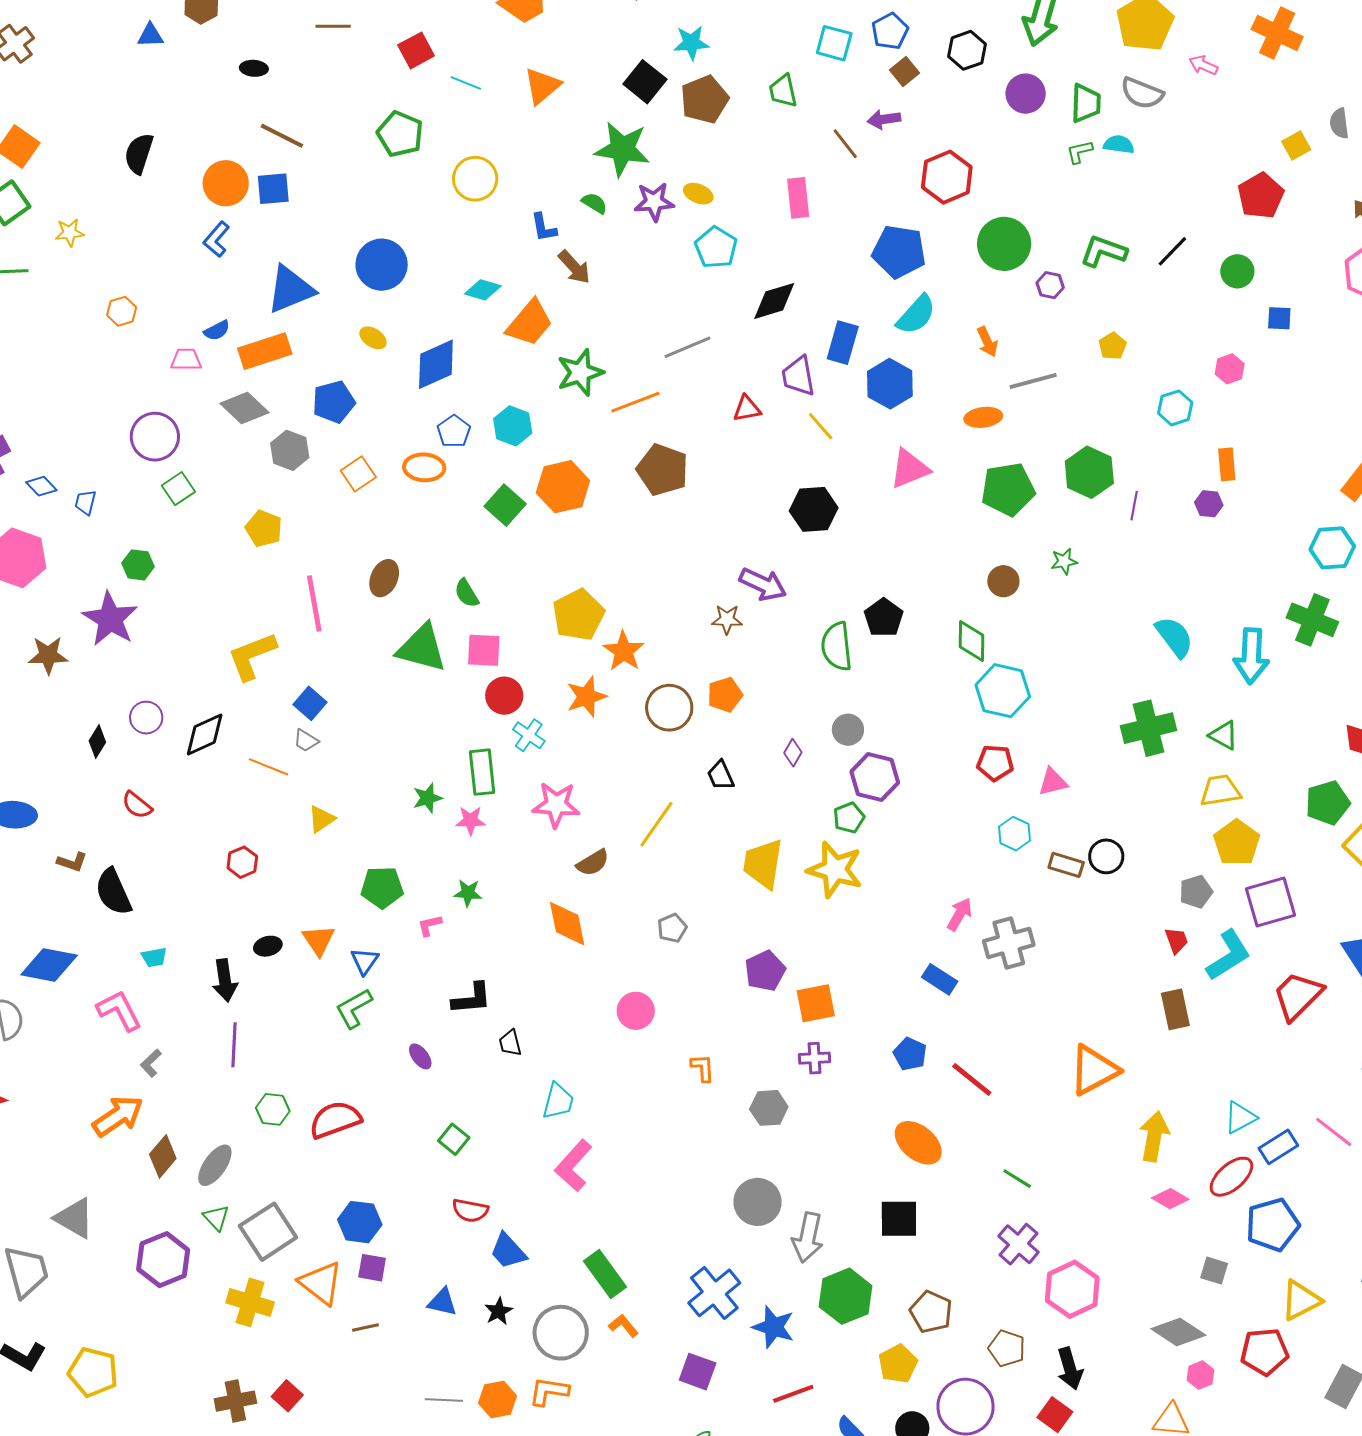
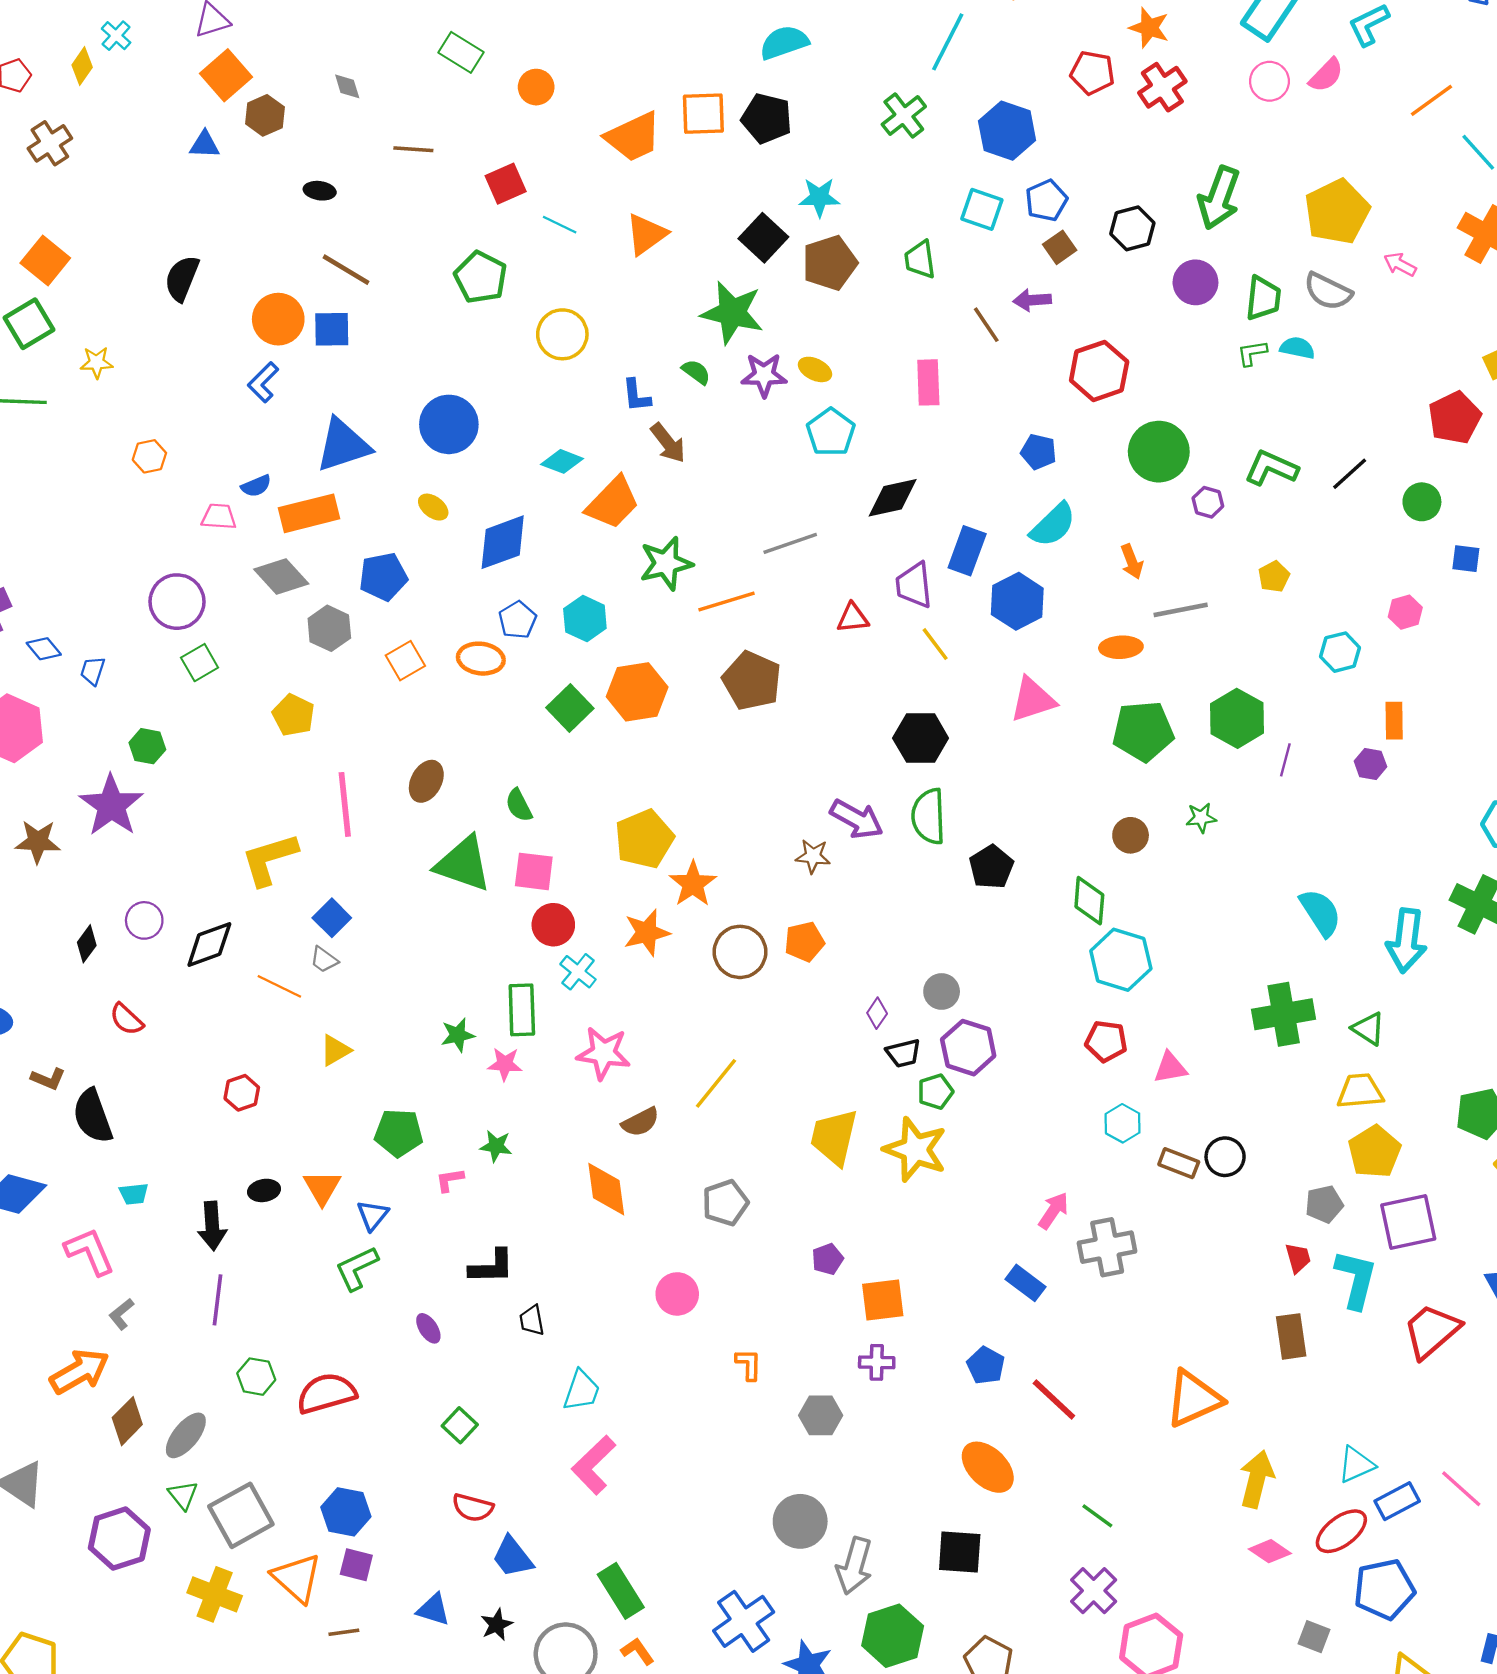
blue pentagon: (899, 252) -> (1039, 452), size x0.6
green semicircle: (837, 646) -> (929, 816), moved
black trapezoid: (721, 775) -> (903, 1053), moved, turned -84
gray pentagon: (672, 928) -> (725, 1203), size x1.4
cyan L-shape: (1228, 955) -> (1356, 1279), turned -48
purple pentagon: (765, 971) -> (828, 1259), size x0.7

